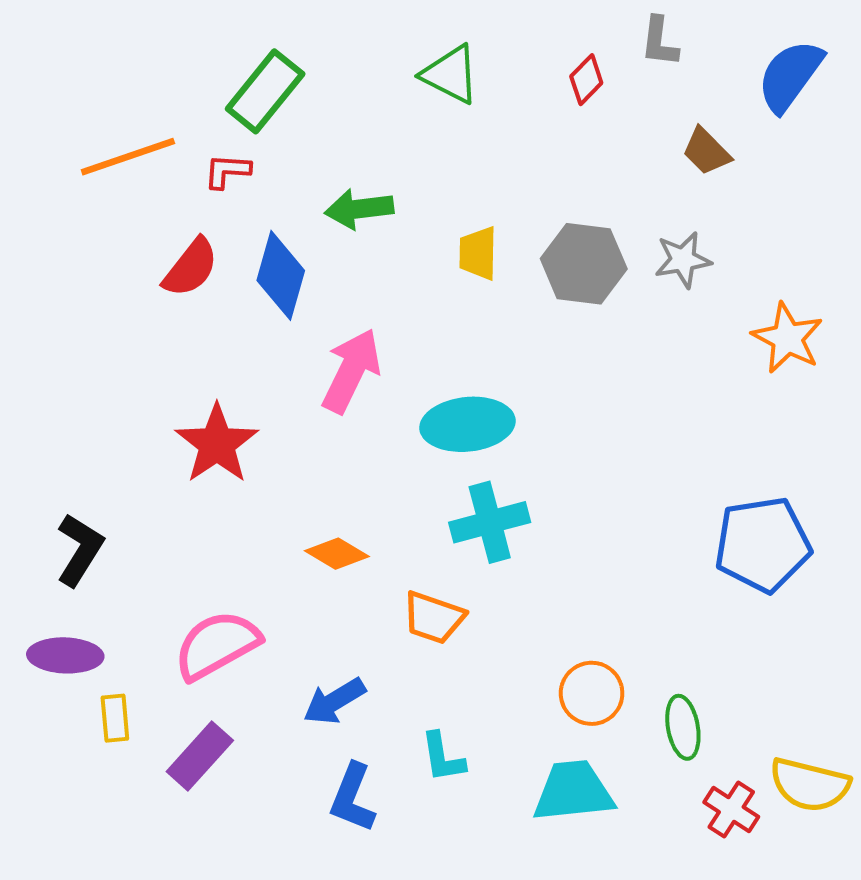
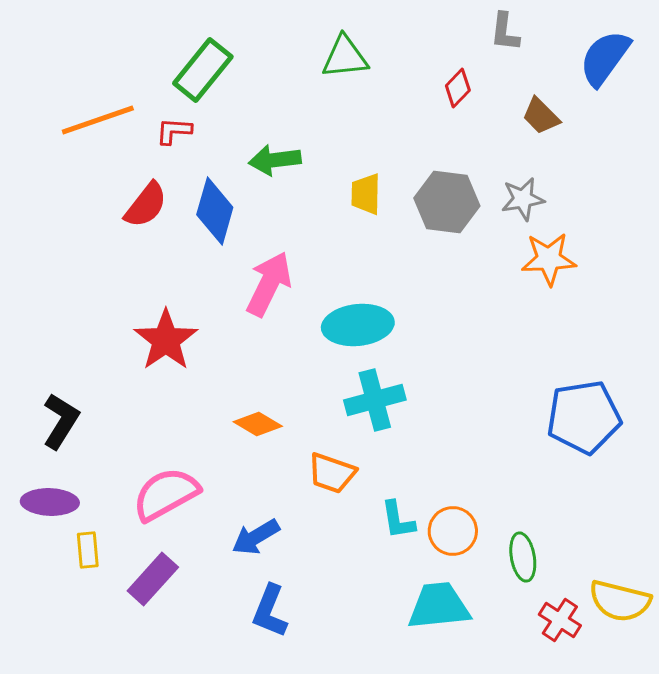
green triangle: (451, 74) -> (345, 57), turned -33
red diamond: (586, 80) -> (458, 88), moved
orange star: (787, 338) -> (549, 259), moved, turned -30
cyan L-shape: (443, 757) -> (398, 520), moved

